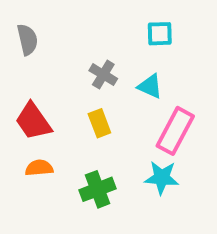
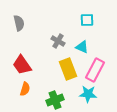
yellow rectangle: (99, 123) -> (68, 69), moved, size x1.5
orange semicircle: (39, 168) -> (25, 89), turned 112

